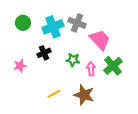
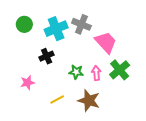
green star: (73, 60) -> (76, 72), moved
pink star: (20, 66) -> (27, 83), moved

